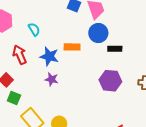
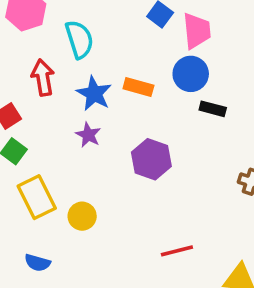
cyan semicircle: (34, 29) -> (79, 39), size x1.5
purple hexagon: (110, 81) -> (151, 159), moved

